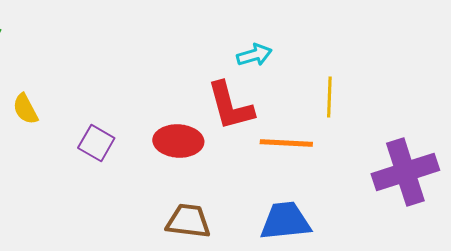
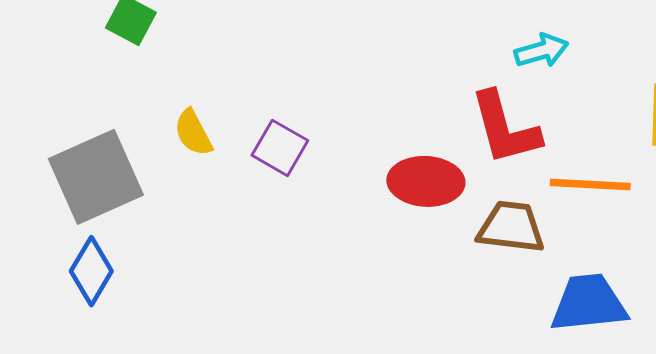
purple square: (96, 143) -> (280, 148), moved
brown trapezoid: (188, 221) -> (511, 227), moved

